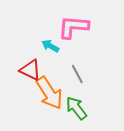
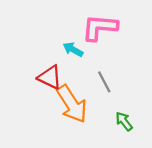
green arrow: (76, 108) -> (124, 121), moved, size x0.7

